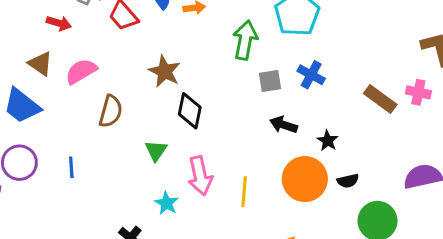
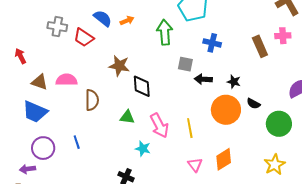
red arrow: (59, 23) -> (20, 56), moved, turned -119
pink semicircle: (81, 71) -> (66, 80), turned 45
gray square: (270, 81) -> (185, 64), moved, turned 35
brown rectangle: (380, 99) -> (260, 46), turned 45
green triangle: (156, 151) -> (127, 117), turned -42
black semicircle: (348, 181) -> (253, 104), turned 56

